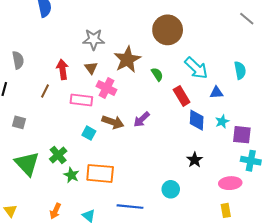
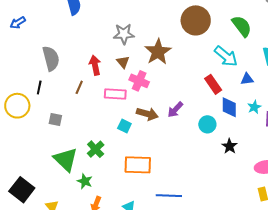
gray semicircle: (18, 60) -> (51, 58), size x1.4
green semicircle: (157, 74) -> (242, 26), moved, size x1.6
green star: (71, 175) -> (85, 181), moved
cyan circle: (171, 189) -> (207, 124), moved

